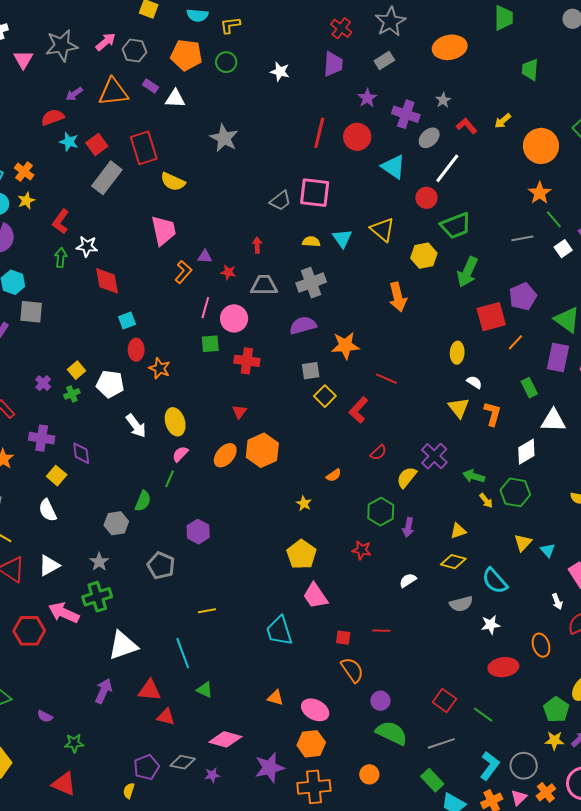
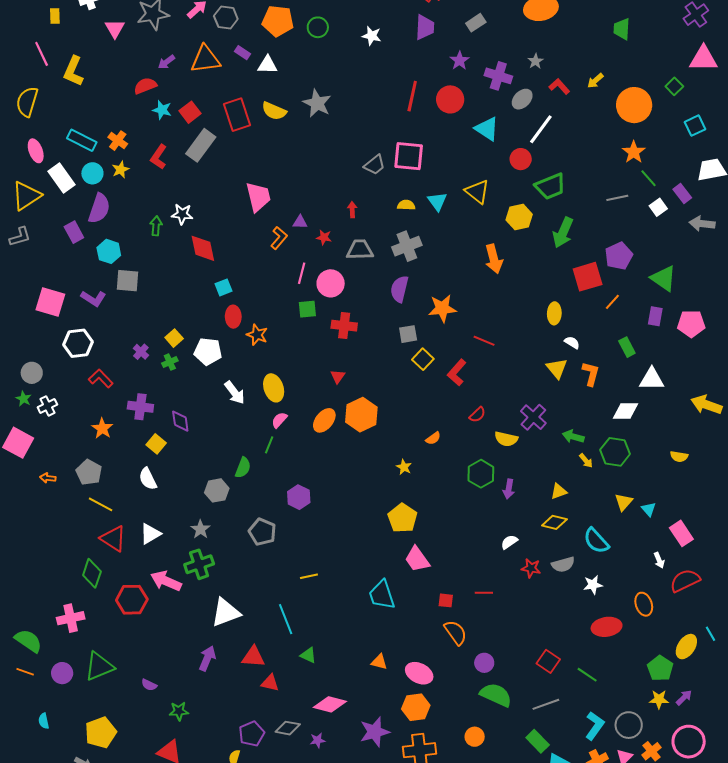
yellow semicircle: (173, 182) -> (274, 111), moved
red L-shape: (61, 222) -> (159, 157), moved
purple semicircle: (303, 325) -> (399, 289), turned -60
purple rectangle: (558, 358) -> (655, 316), size x0.7
white diamond: (526, 452) -> (625, 411), turned 32
yellow semicircle: (407, 477) -> (506, 439), turned -115
red star: (362, 550) -> (531, 568), moved

